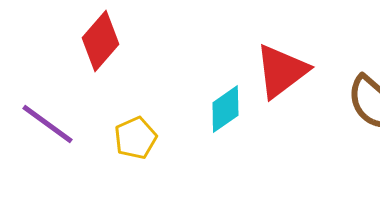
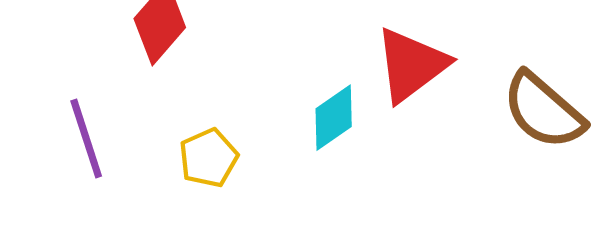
purple line: (47, 124) -> (86, 138), turned 36

